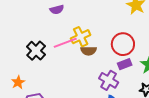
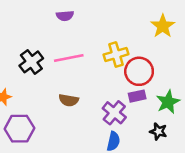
yellow cross: (81, 37) -> (116, 54), moved
brown semicircle: (89, 51) -> (69, 100), moved

